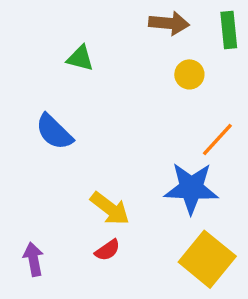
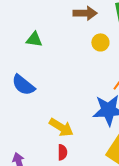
red semicircle: (107, 250) -> (62, 152), turned -49

